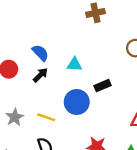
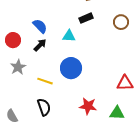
black rectangle: (103, 86) -> (86, 18), moved
gray star: (15, 117) -> (18, 67), moved

